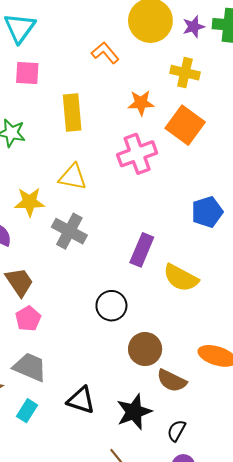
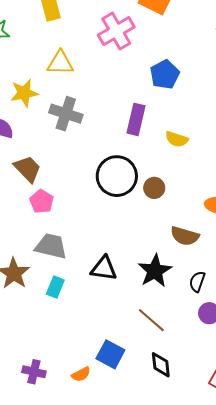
blue pentagon: (207, 212) -> (165, 75), moved
yellow semicircle: (181, 278) -> (177, 139), size x0.7
black circle: (111, 306) -> (117, 176), size x1.4
brown circle: (145, 349) -> (154, 188), moved, size x0.7

